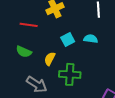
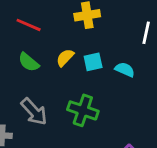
red line: (29, 25) -> (29, 25), moved
yellow semicircle: (50, 59) -> (65, 58), moved

